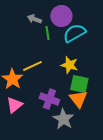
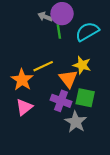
purple circle: (61, 16) -> (62, 14), moved
green square: (79, 84) -> (85, 98), moved
orange triangle: (78, 99) -> (68, 79), moved

